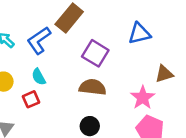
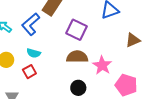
cyan semicircle: (39, 77) -> (34, 53), turned -40
pink star: (143, 98) -> (102, 65), moved

